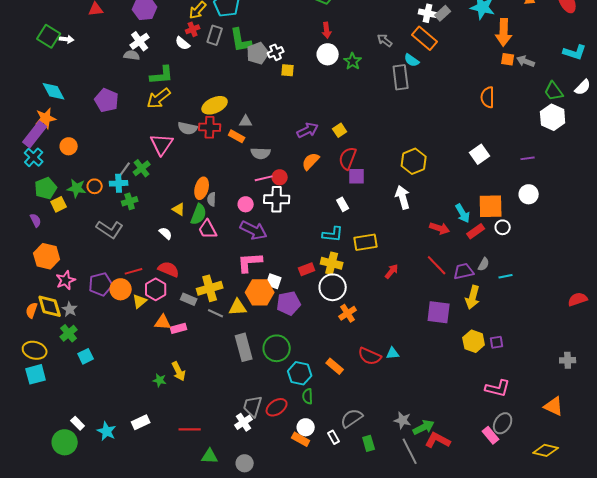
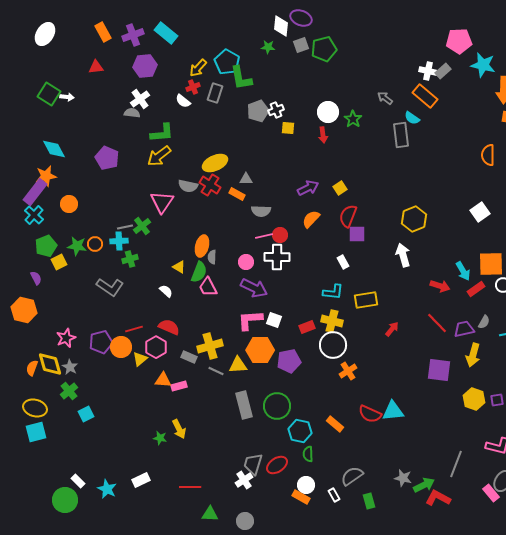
red arrow: (327, 30) -> (323, 135), moved
green L-shape: (241, 40) -> (241, 78), moved
red cross: (210, 127) -> (210, 185), turned 30
gray line: (125, 169) -> (125, 227), turned 42
orange hexagon: (47, 256) -> (24, 310), moved
white square: (274, 281) -> (274, 320), moved
cyan triangle: (393, 353) -> (393, 411), size x1.6
gray line: (410, 451) -> (456, 464), moved, turned 48

